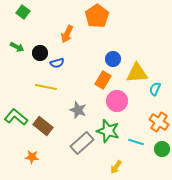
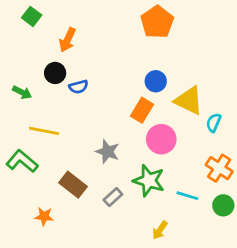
orange pentagon: (97, 16) -> (157, 22), moved
orange arrow: (67, 34) -> (67, 40), moved
green arrow: (17, 47) -> (22, 92), moved
yellow triangle: (137, 73) -> (189, 101), turned 30
yellow line: (46, 87) -> (44, 131), moved
brown rectangle: (43, 126) -> (73, 185), moved
gray rectangle: (82, 143) -> (113, 197), size x0.6

